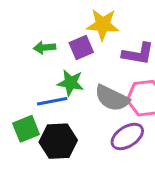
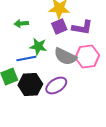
purple square: (81, 48) -> (59, 26), moved
purple ellipse: (127, 136) -> (56, 85), moved

